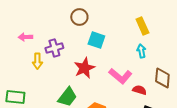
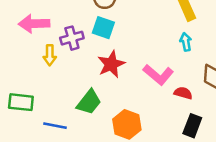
pink arrow: (25, 37) -> (34, 24), size x1.6
cyan square: (96, 40) -> (103, 28), moved

